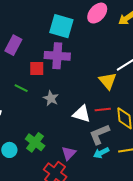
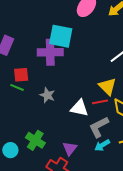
cyan square: (61, 26) -> (61, 36), moved
red square: (37, 68) -> (21, 75), moved
yellow triangle: (108, 81) -> (107, 86), moved

